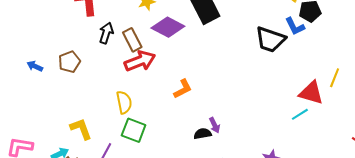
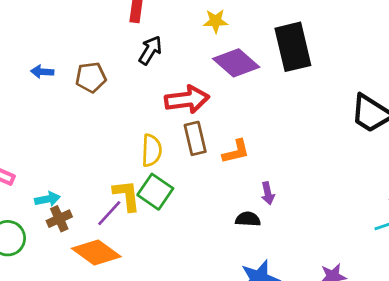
brown rectangle: (132, 40) -> (195, 138), moved
blue arrow: (35, 66) -> (42, 72), turned -35
purple arrow: (215, 125) -> (268, 193), moved
yellow L-shape: (81, 129) -> (127, 195), moved

